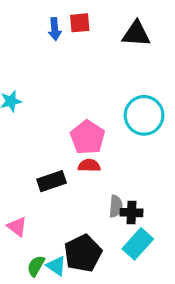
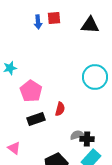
pink pentagon: (88, 137) -> (31, 91), moved
red semicircle: (89, 166) -> (60, 109), turned 104
gray semicircle: (116, 206) -> (77, 135), turned -112

